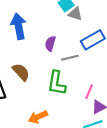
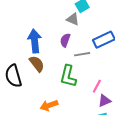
gray triangle: (75, 14) -> (73, 19), moved
blue arrow: (19, 26) -> (35, 41), moved

